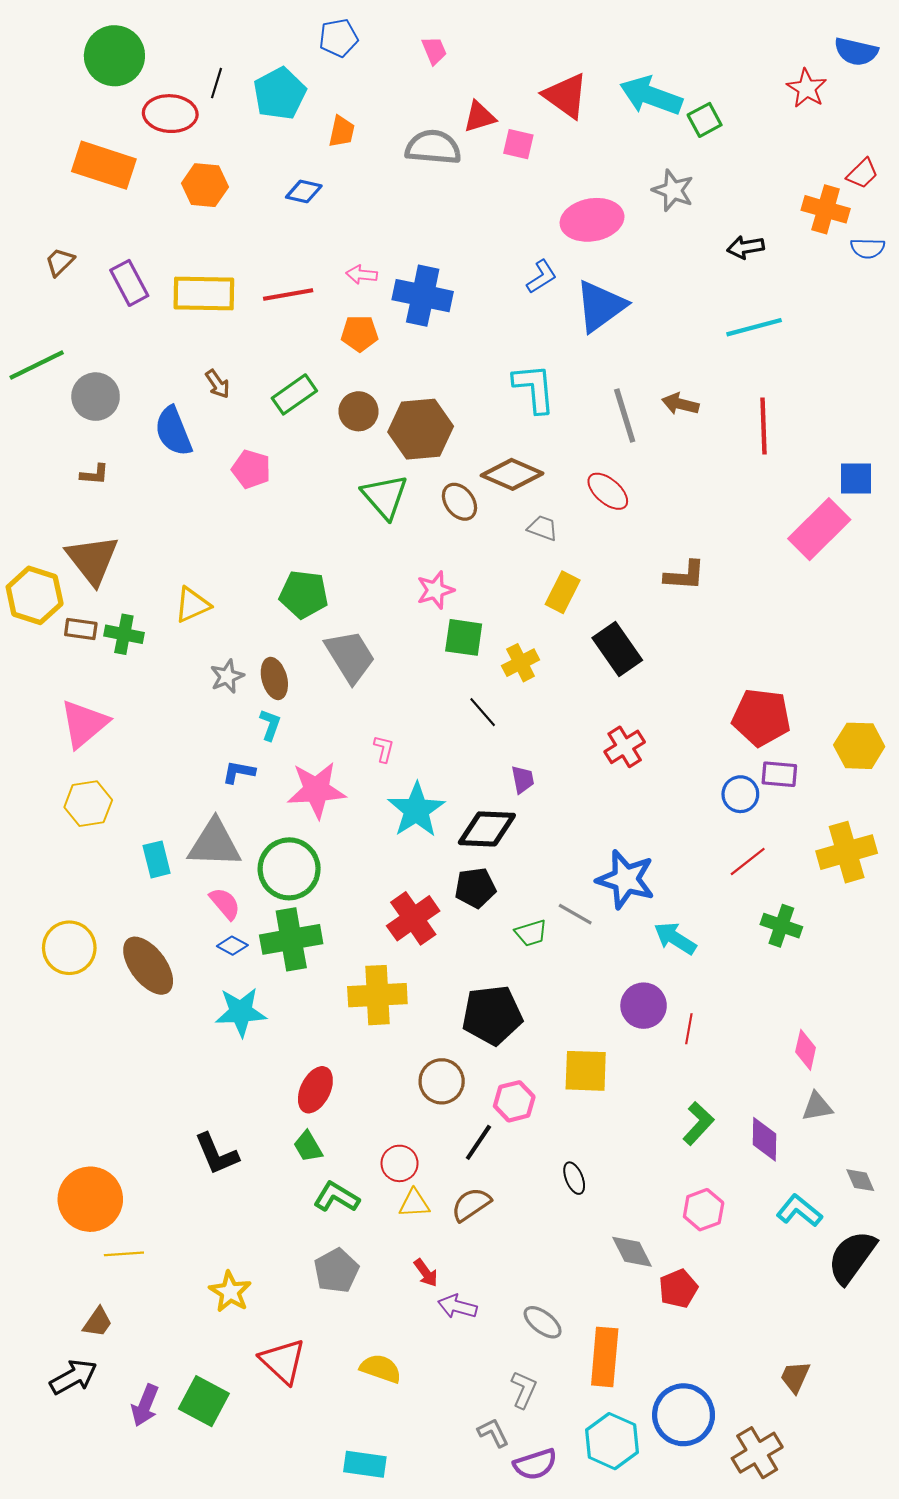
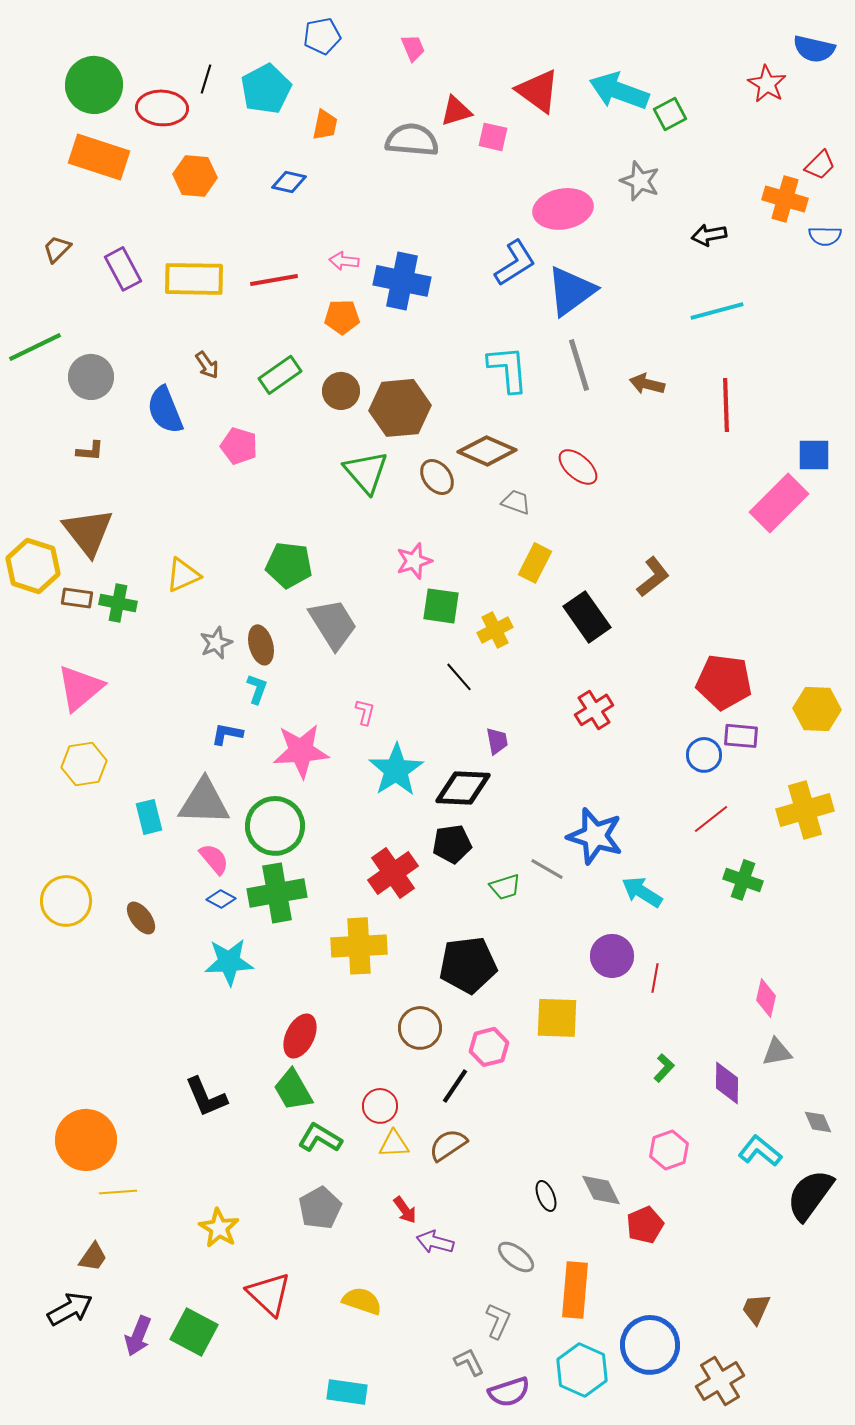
green circle: (114, 56) -> (94, 85), moved
blue L-shape: (542, 277) -> (515, 263), size x1.4
gray line: (625, 416) -> (579, 365), moved
brown L-shape: (685, 575) -> (653, 577), moved, turned -42
brown ellipse: (148, 966) -> (141, 918), size x0.6
green L-shape: (698, 1123) -> (664, 1068), size x0.7
green trapezoid: (308, 1147) -> (293, 1090), size x1.4
black ellipse: (574, 1178) -> (546, 1196), moved

